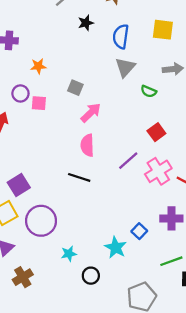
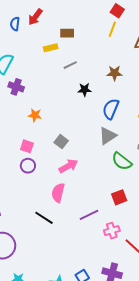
green semicircle: (149, 91) -> (122, 161), size x1.5
purple circle: (20, 93) -> (28, 166), moved
pink cross: (158, 171) -> (112, 231), size x0.7

